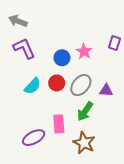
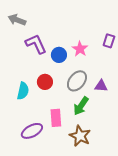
purple L-shape: (24, 48) -> (36, 44), moved
red circle: (57, 83) -> (45, 82), moved
cyan semicircle: (33, 86) -> (23, 91), moved, turned -30

